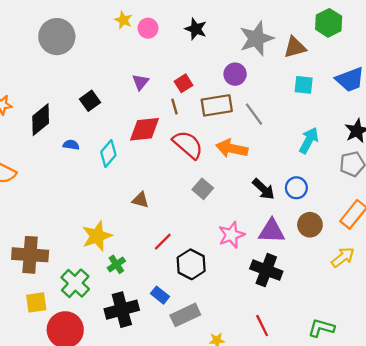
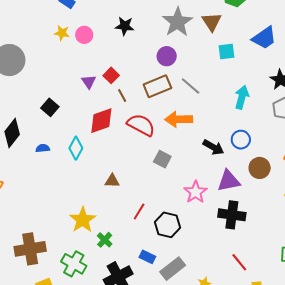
brown triangle: (295, 47) -> (212, 22), turned -35
red square: (184, 83) -> (111, 75), moved

